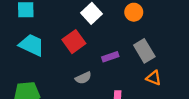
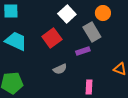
gray rectangle: (144, 51) -> (92, 32), moved

